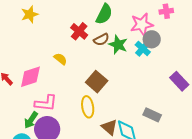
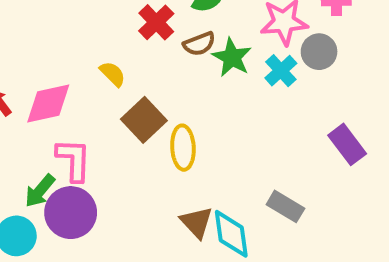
gray circle: (152, 39) -> (319, 52), moved
brown square: (97, 82) -> (144, 120), moved
pink L-shape: (46, 103) -> (74, 160), turned -100
yellow ellipse: (88, 107) -> (183, 148), moved

